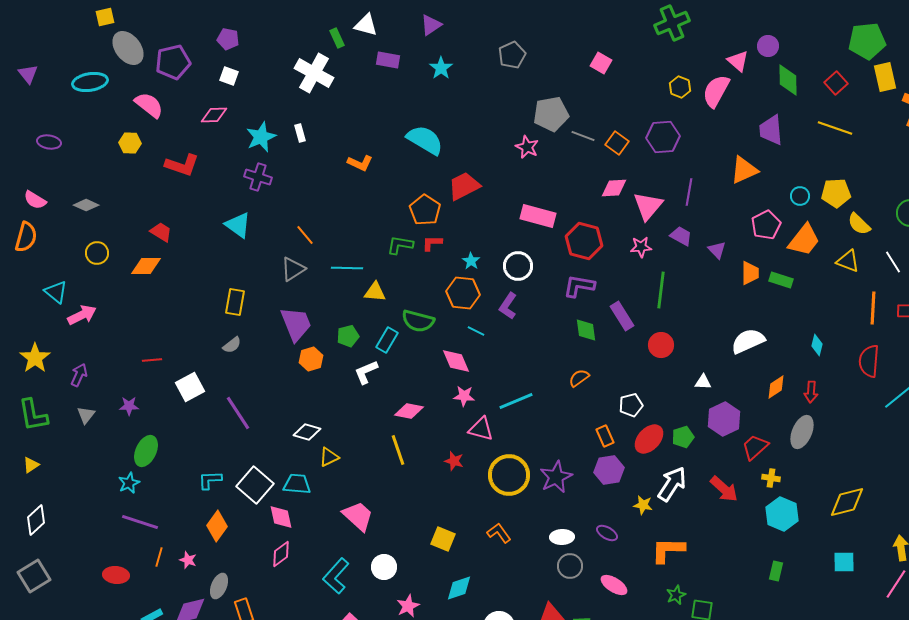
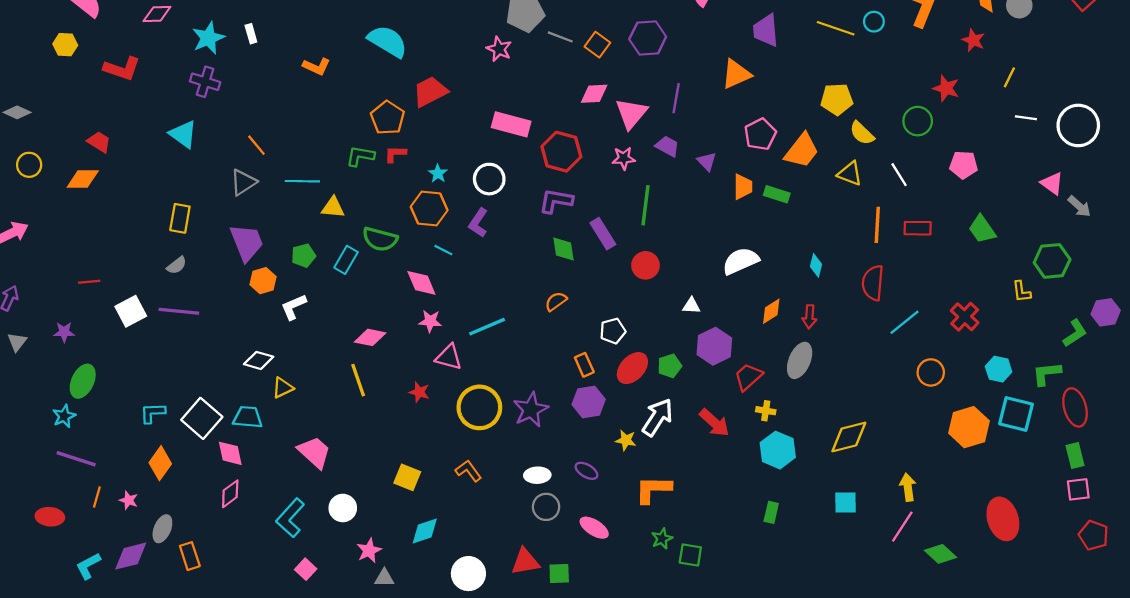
cyan circle: (800, 196) -> (874, 22), moved
white L-shape: (366, 372) -> (294, 307), moved
purple line: (238, 413) -> (179, 311), moved, turned -51

